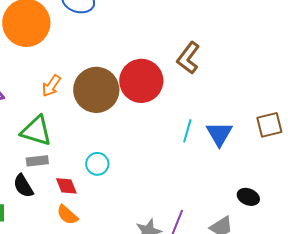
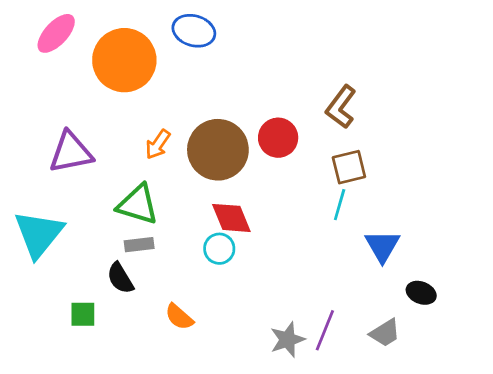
red circle: (141, 81) -> (278, 138), size x0.7
brown square: (269, 125) -> (349, 167), moved
blue triangle: (219, 134) -> (382, 246), moved
red diamond: (66, 186) -> (231, 218), moved, size x1.4

